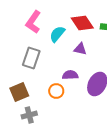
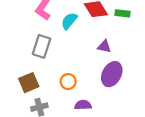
purple triangle: (80, 49) -> (104, 46), moved
purple semicircle: (70, 75) -> (83, 105), moved

